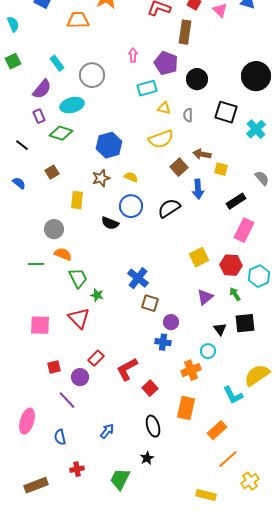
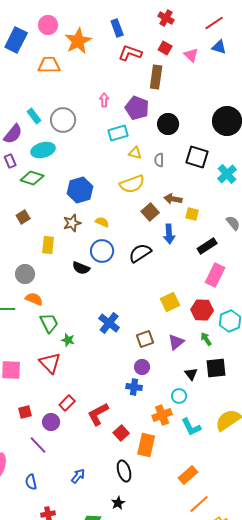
cyan rectangle: (57, 63) -> (34, 116), moved
brown square: (150, 303) -> (145, 339), moved, turned -36
cyan L-shape: (233, 395) -> (191, 427), moved
orange rectangle: (186, 408) -> (146, 445), moved

